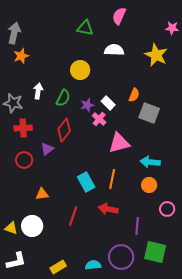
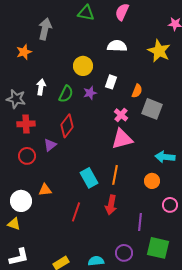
green triangle: (85, 28) -> (86, 13), moved
gray arrow: (14, 33) -> (45, 29), moved
white rectangle: (108, 103) -> (111, 82), moved, turned 64
purple star: (87, 105) -> (90, 93), moved
pink cross: (99, 119) -> (121, 115), moved
cyan arrow: (150, 162) -> (165, 157), moved
red arrow: (108, 209) -> (111, 205), turned -90
white circle: (32, 226) -> (21, 201), moved
purple circle: (121, 257) -> (124, 253), size x0.7

